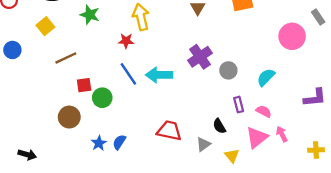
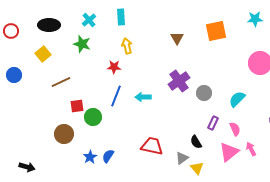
yellow arrow: (141, 17) -> (127, 46), size x0.7
blue line: (128, 74) -> (116, 96), turned 55
cyan arrow: (159, 75) -> (143, 97), size x0.7
purple rectangle: (239, 105) -> (213, 123), turned 40
pink semicircle: (264, 111) -> (235, 129), turned 40
yellow triangle: (232, 156) -> (197, 168), moved

